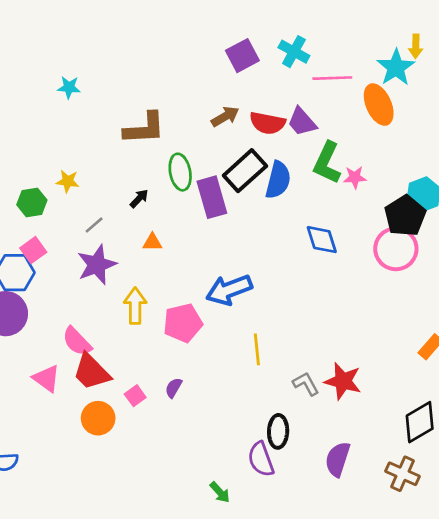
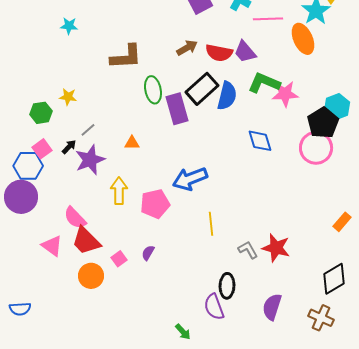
green L-shape: (327, 163) -> (264, 83), turned 88
pink star: (355, 177) -> (285, 94), size x1.5
black arrow: (139, 199) -> (69, 147), moved

